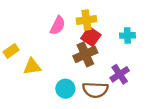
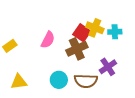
yellow cross: (86, 20) -> (95, 28), moved, turned 30
pink semicircle: (58, 25) -> (48, 40), moved
yellow triangle: (32, 67) -> (19, 82), moved

